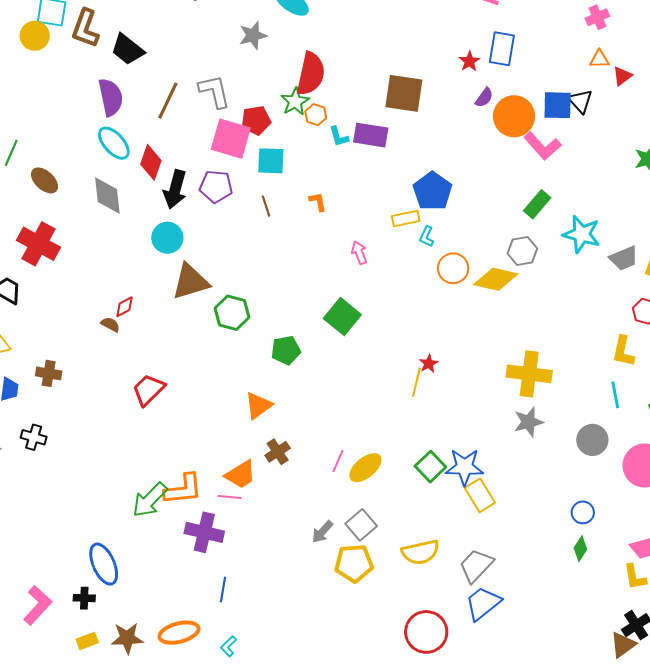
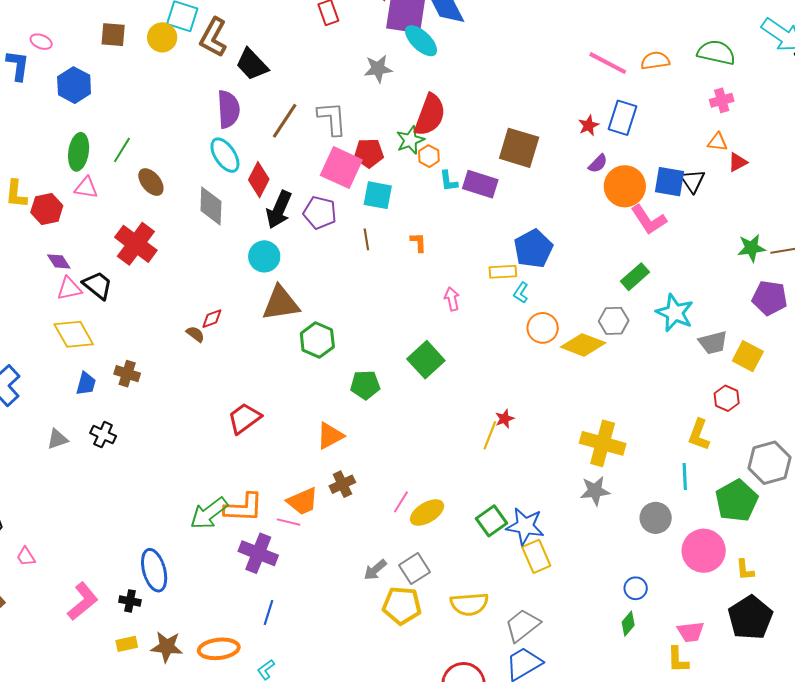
red trapezoid: (149, 390) -> (244, 418), moved

